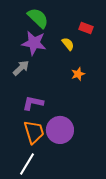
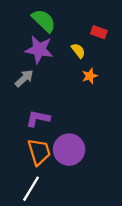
orange star: (78, 74) -> (90, 76), moved

